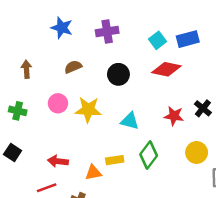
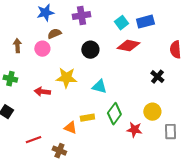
blue star: (62, 28) -> (45, 13), turned -30
brown semicircle: (73, 67) -> (54, 34), moved
pink circle: (58, 103) -> (42, 49), moved
red star: (174, 116) -> (134, 130), moved
red arrow: (58, 161) -> (42, 92), moved
orange triangle: (93, 173) -> (70, 128), turned 32

